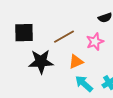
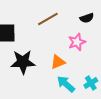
brown line: (64, 37) -> (48, 19), moved

